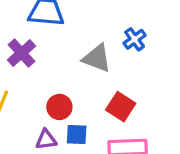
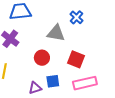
red circle: (59, 107) -> (42, 58), moved

